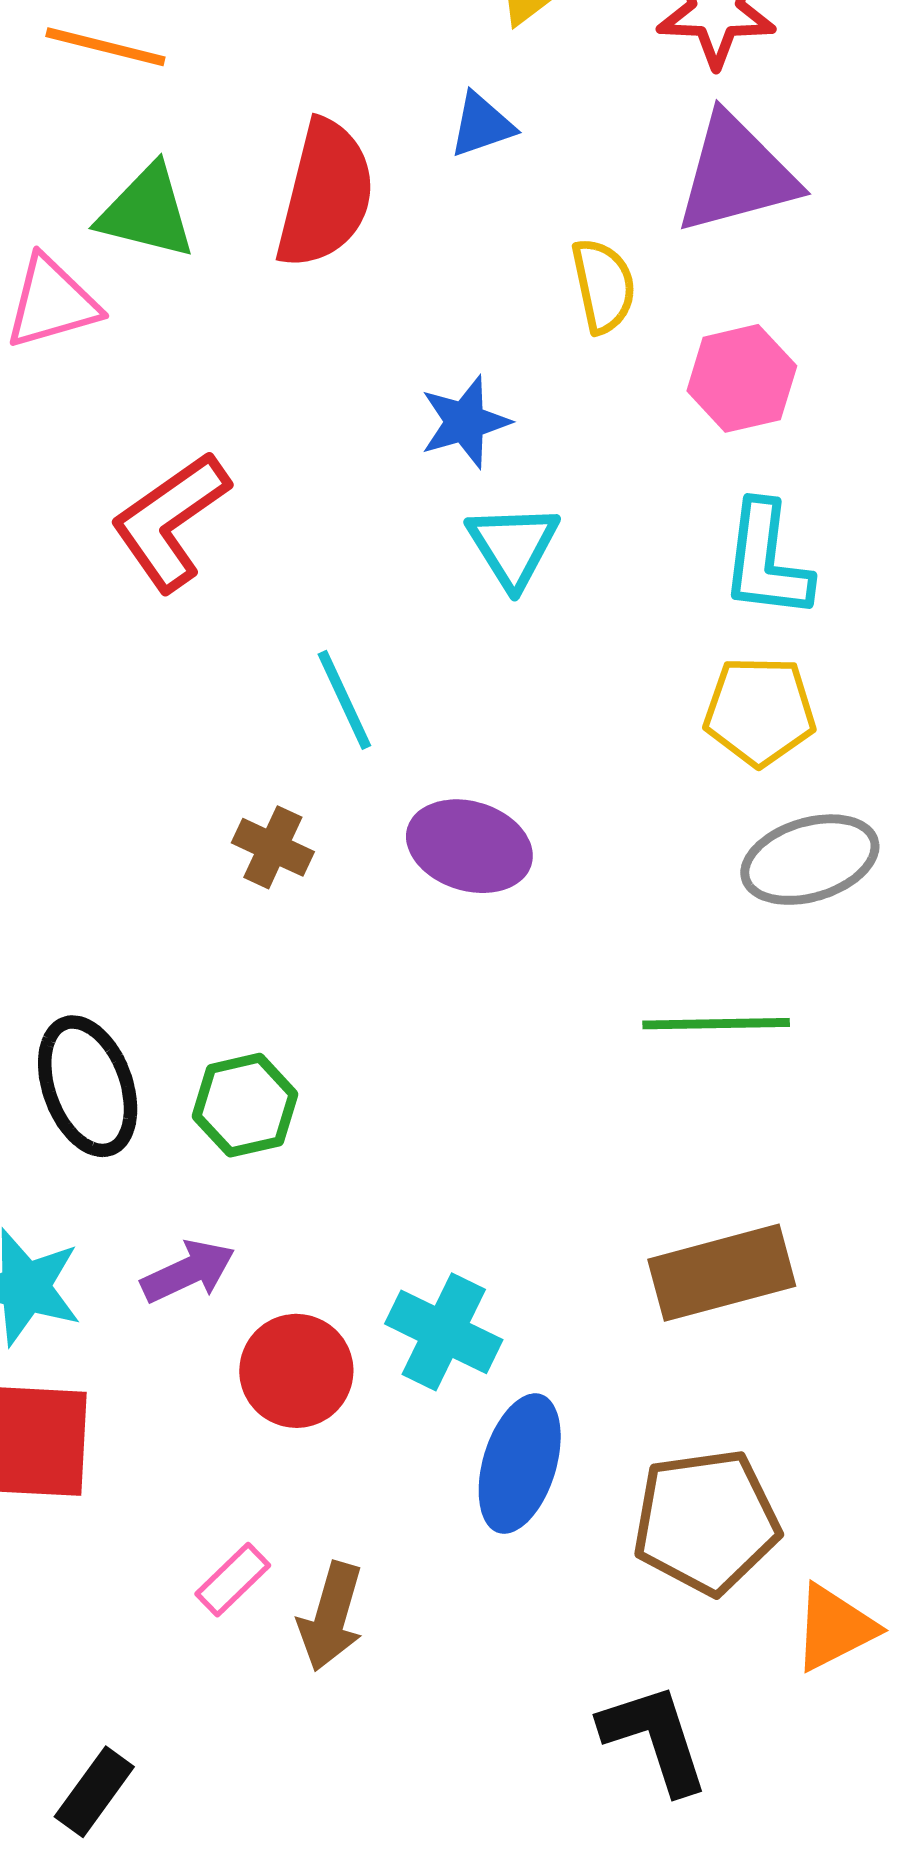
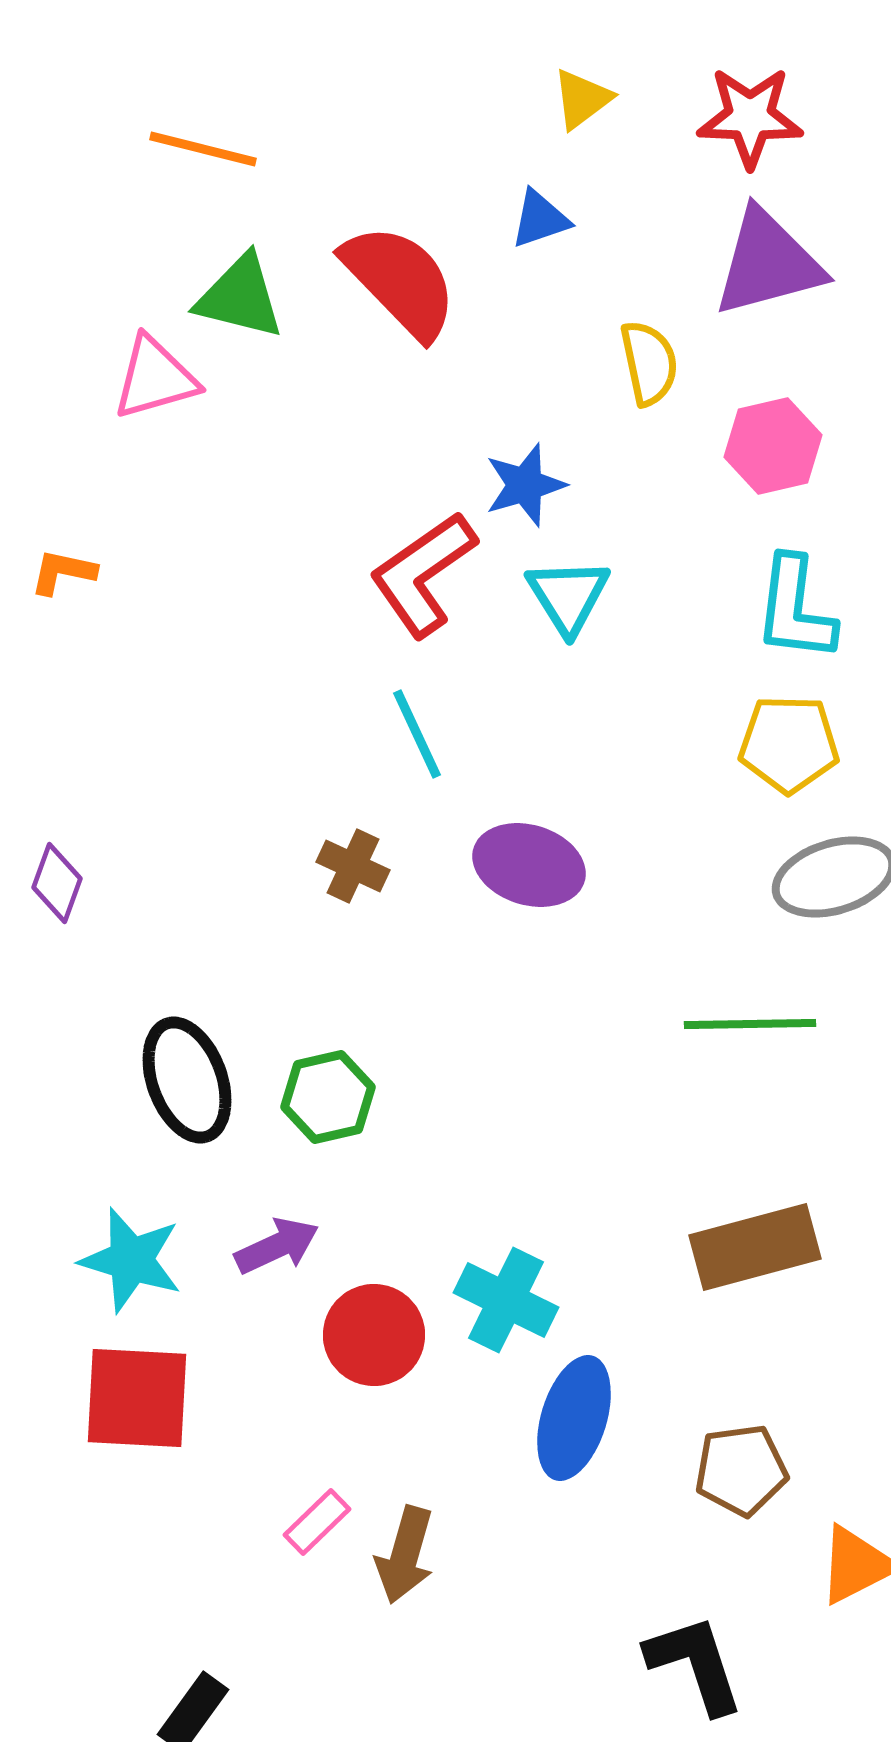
red semicircle: (325, 194) -> (400, 281), turned -58
red L-shape: (170, 521) -> (423, 574), moved
brown pentagon: (706, 1522) -> (741, 1470), size x0.7

